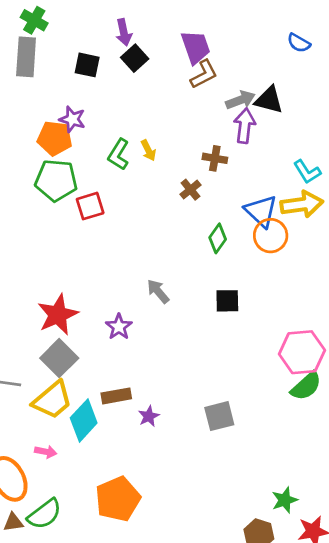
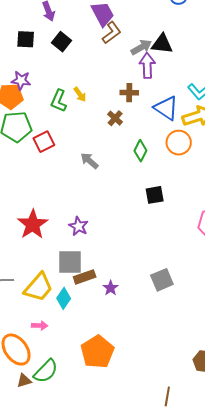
black square: (135, 58) -> (61, 42), moved
blue triangle: (261, 211) -> (166, 108), moved
gray arrow: (158, 291) -> (89, 161), moved
gray square: (59, 358) -> (70, 262), moved, turned -36
cyan diamond: (84, 420) -> (64, 298), size x0.7

